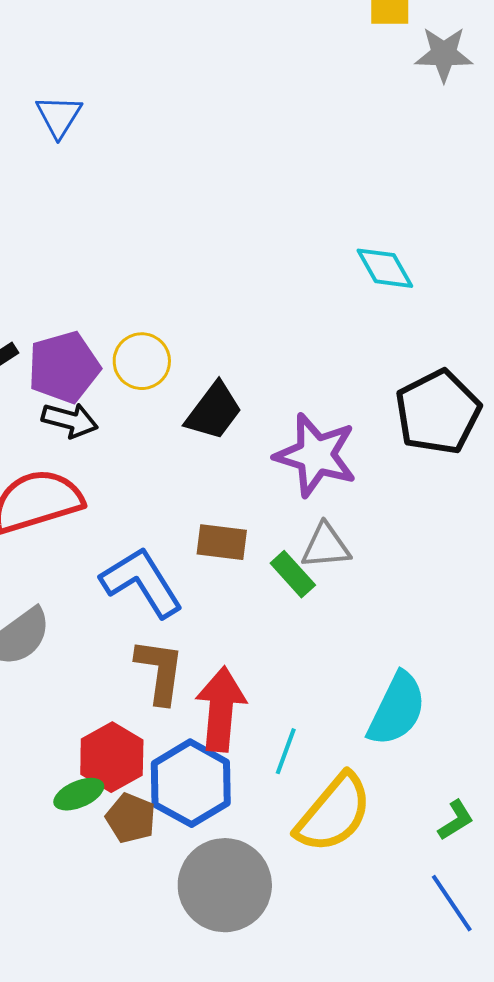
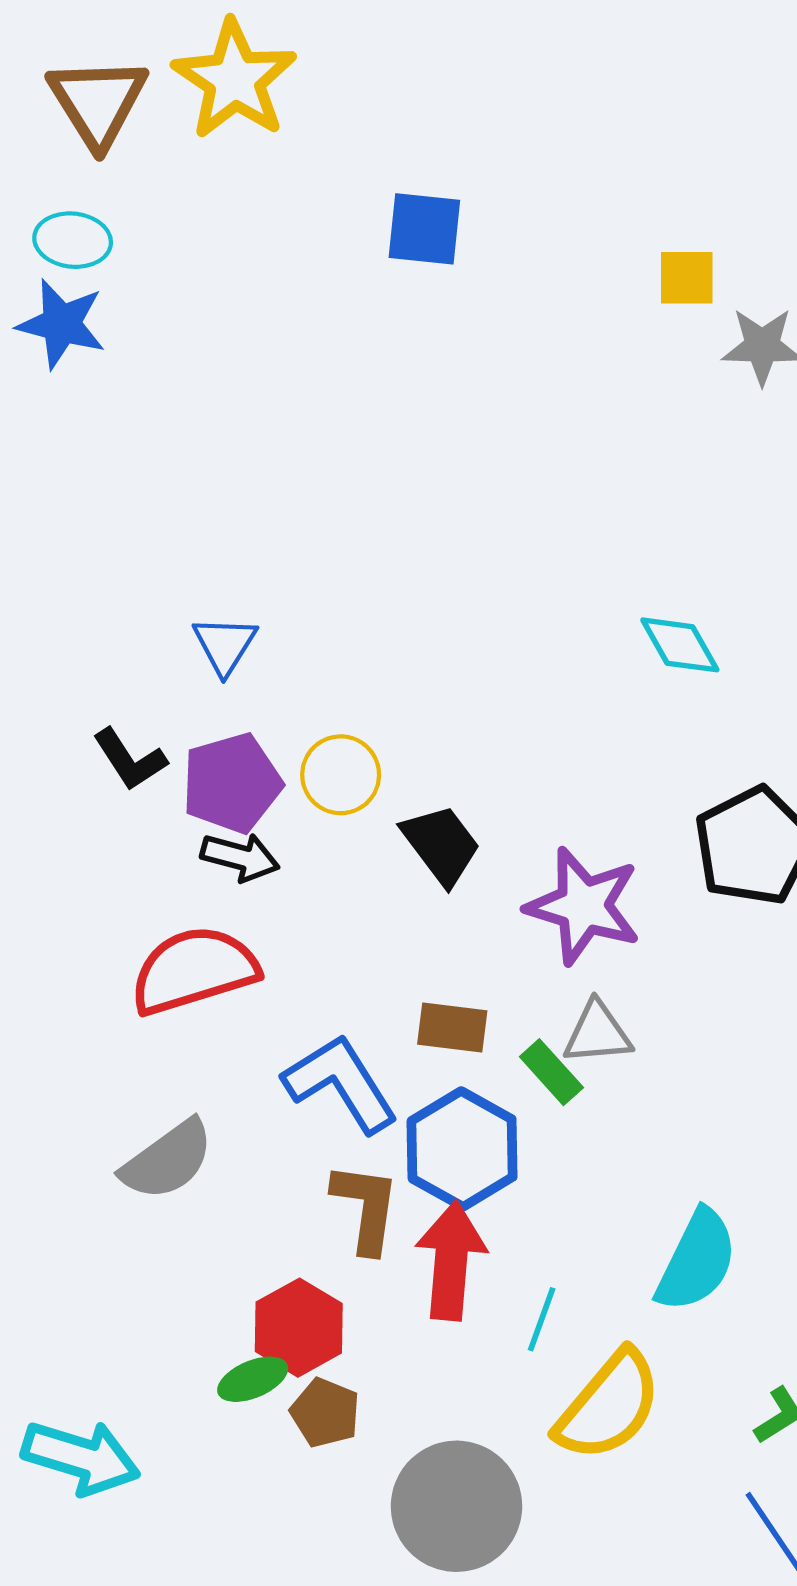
blue triangle: (59, 116) -> (225, 645), moved
black trapezoid: (214, 411) -> (441, 845), turned -74
blue hexagon: (191, 783) -> (462, 1149), moved

